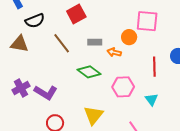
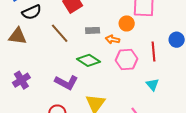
pink hexagon: (123, 87) -> (127, 59), moved
purple L-shape: (46, 92) -> (66, 82), moved

